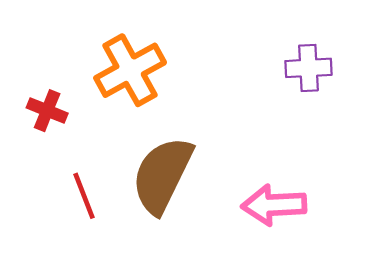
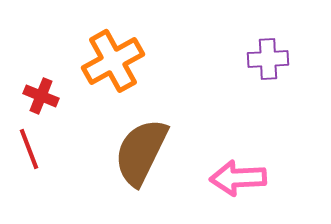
red line: (84, 196) -> (29, 149), moved

